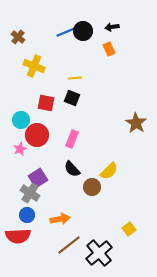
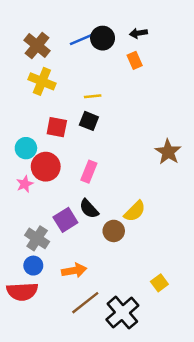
brown cross: (18, 37) -> (37, 46), moved, size x1.5
purple square: (38, 178) -> (65, 220), moved

